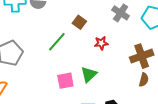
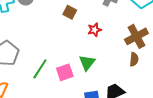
green line: (57, 42) -> (40, 69), moved
brown semicircle: (144, 80) -> (134, 59), moved

